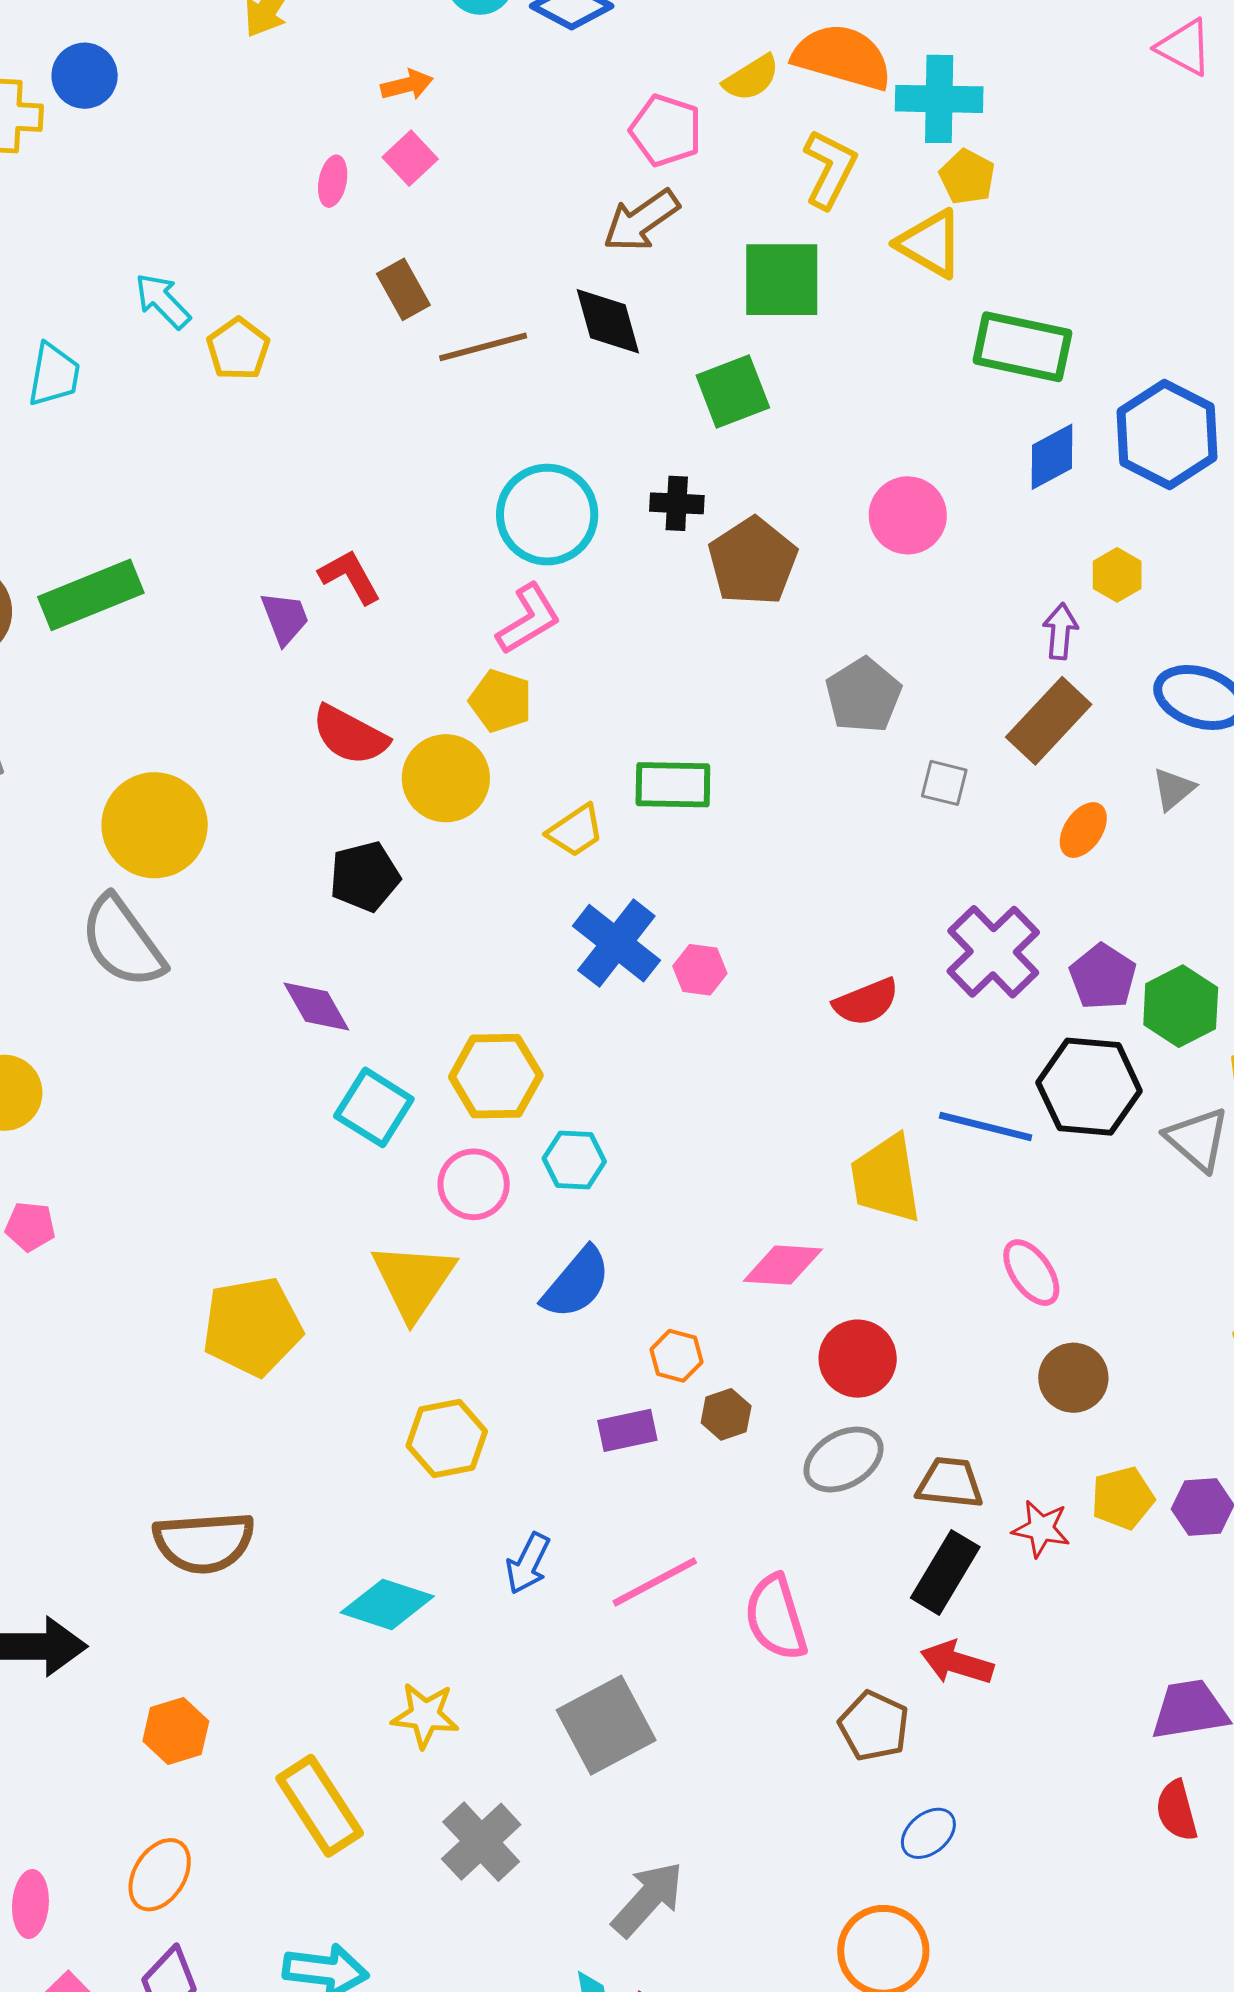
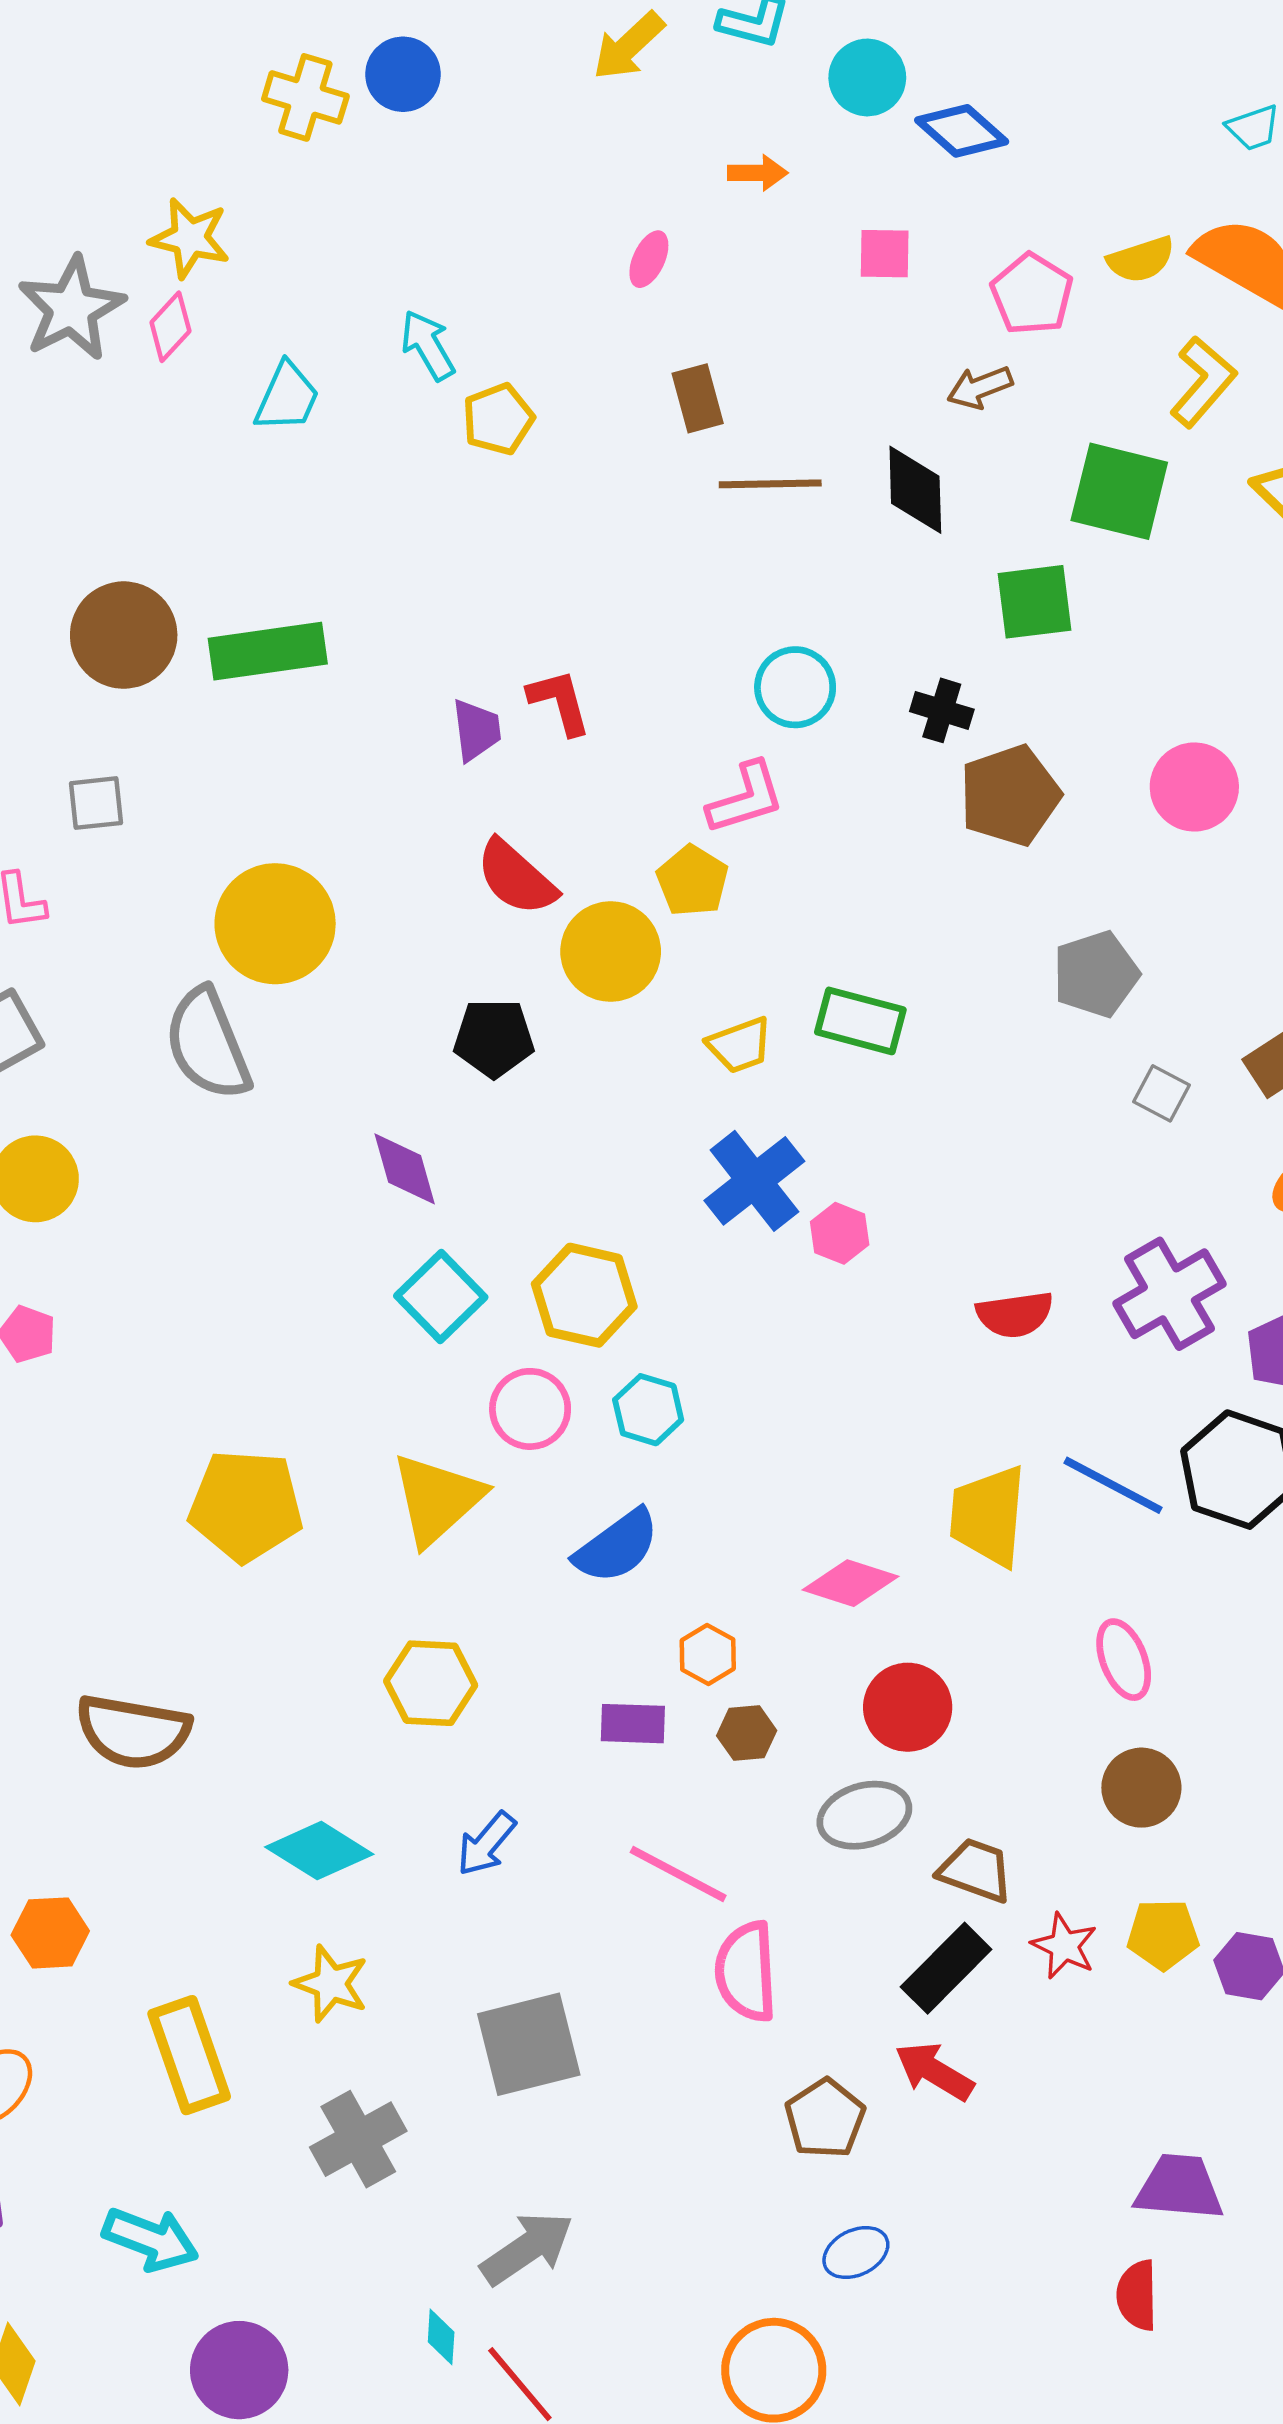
pink square: (410, 158) -> (885, 254), moved, turned 30
brown arrow: (641, 221) -> (980, 387), size x0.7
cyan circle: (547, 515) -> (795, 687), size x0.7
pink line: (655, 1582) -> (678, 1874), moved, turned 42

